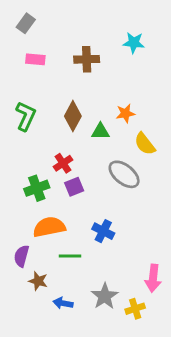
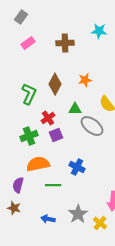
pink rectangle: (35, 59) -> (28, 43), turned -40
orange star: (125, 113) -> (85, 80), moved
green L-shape: (26, 116) -> (29, 94), moved
green triangle: (100, 131) -> (75, 109), moved
brown star: (38, 281) -> (14, 208), moved
yellow cross: (135, 309) -> (100, 223), turned -32

